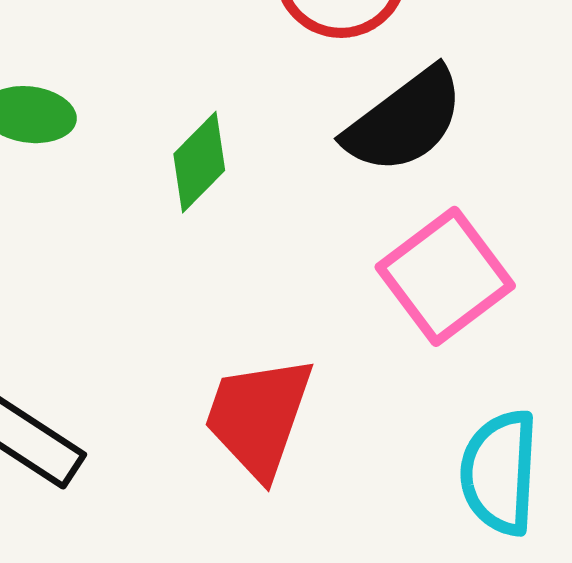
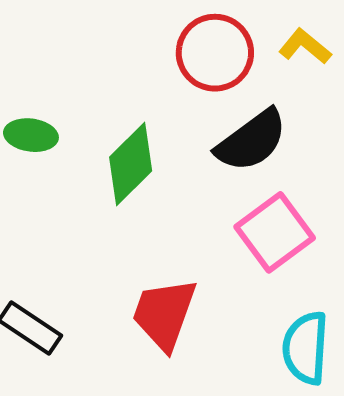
green diamond: (199, 162) -> (131, 164), size x1.4

